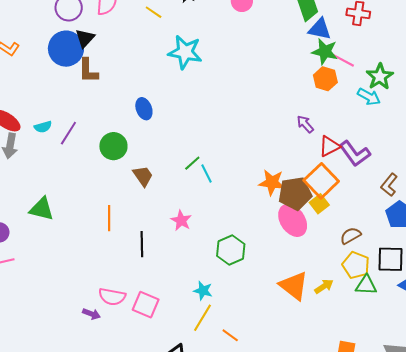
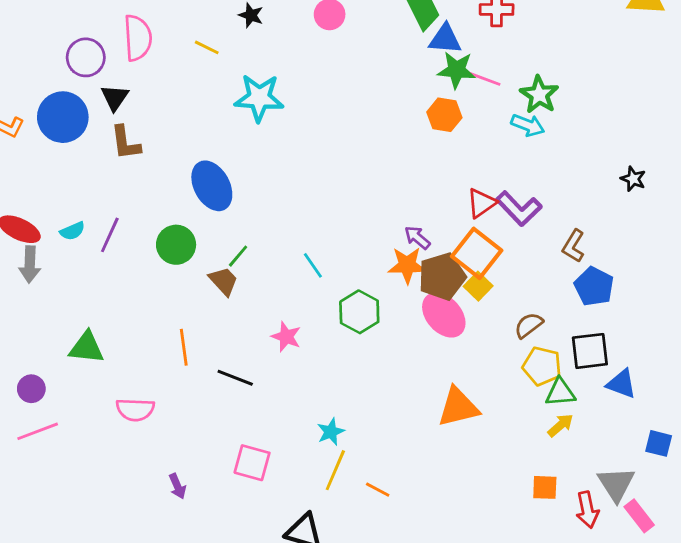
blue circle: (66, 49) -> (63, 117), moved
orange hexagon: (325, 79) -> (444, 115), moved
blue ellipse: (144, 109) -> (212, 186), size x1.6
purple arrow: (305, 124) -> (417, 238), moved
green line: (192, 163) -> (238, 256), moved
black line: (142, 244) -> (235, 378), turned -60
green hexagon: (231, 250) -> (359, 312), moved
orange triangle: (294, 286) -> (458, 407), turned -44
yellow arrow: (324, 286) -> (560, 425), moved
cyan star: (203, 291) -> (331, 432), turned -30
pink semicircle: (112, 297) -> (135, 410), moved
purple arrow: (92, 314) -> (177, 486), turned 54

